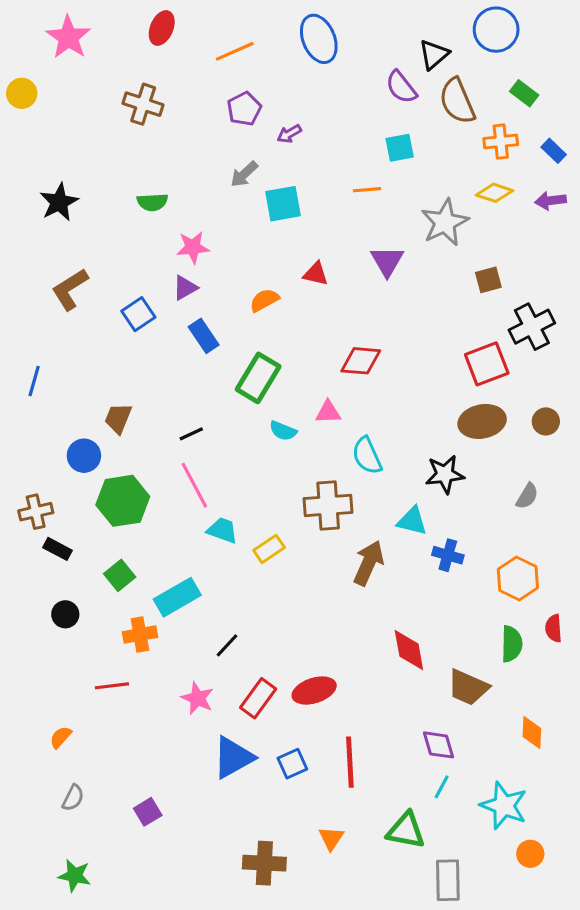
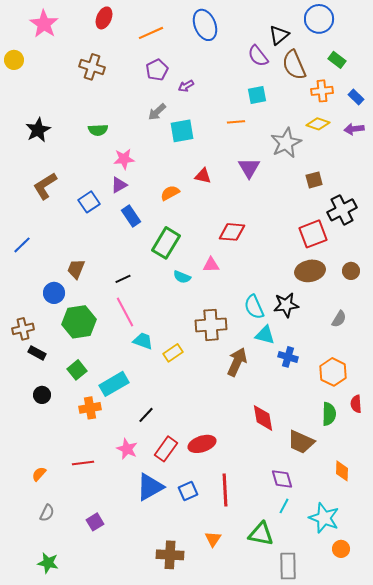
blue line: (34, 381) -> (22, 245), turned 30
cyan semicircle: (367, 456) -> (254, 307), moved
red line: (112, 686) -> (83, 463), moved

